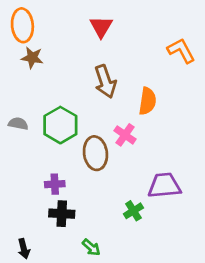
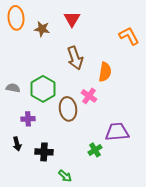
brown star: (32, 58) -> (42, 29), moved
purple cross: (55, 184) -> (28, 119), moved
black arrow: (24, 249) -> (17, 144), moved

